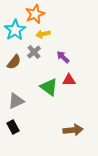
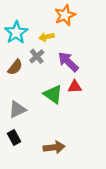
orange star: (35, 14) -> (65, 15), moved
purple arrow: (63, 57) -> (68, 62), size x1.5
brown arrow: (73, 130) -> (54, 147), moved

